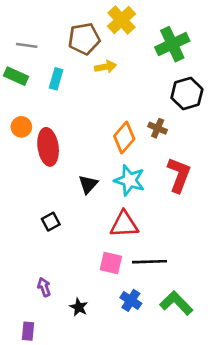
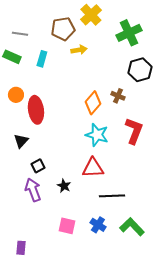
black triangle: (88, 184) -> (21, 141), moved
pink square: (111, 263) -> (67, 226), moved
purple arrow: (44, 287) -> (33, 190), moved, size x1.6
black star: (79, 307) -> (64, 186), moved

